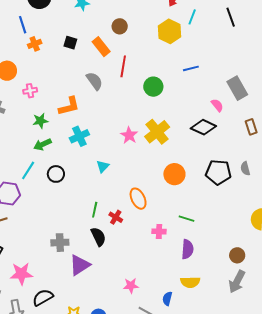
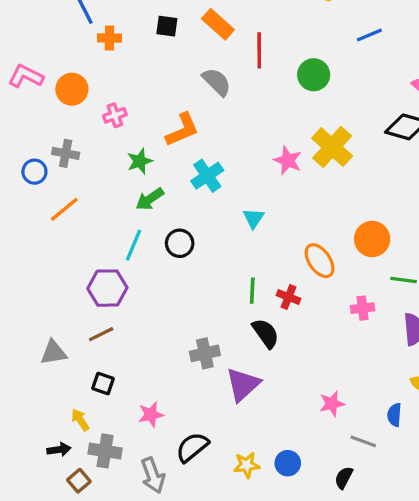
orange cross: (35, 44) -> (109, 38), turned 32
orange circle: (174, 174) -> (372, 239), moved
pink star: (21, 274) -> (151, 415), size x0.7

